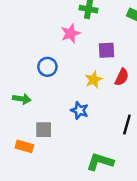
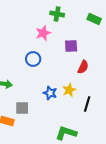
blue circle: (47, 67) -> (33, 59), moved
yellow star: (94, 80) -> (69, 90), moved

